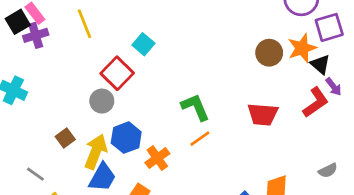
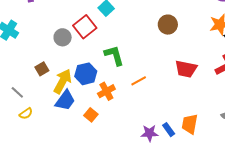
brown circle: (269, 53) -> (168, 25), moved
gray circle: (102, 101) -> (63, 37), moved
green L-shape: (195, 107) -> (114, 55), moved

